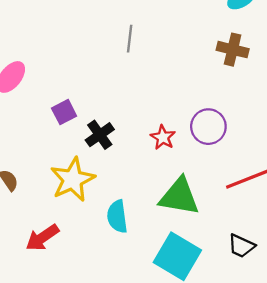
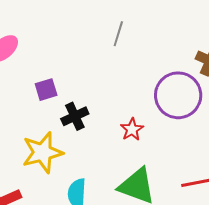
purple circle: (208, 127) -> (178, 95), moved, size x1.4

